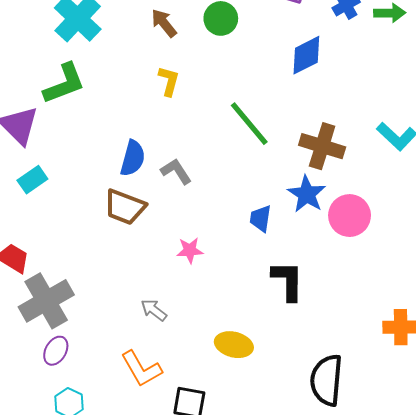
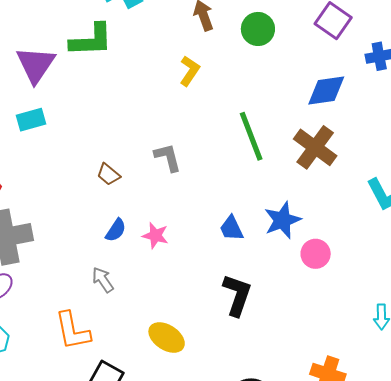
brown cross: (322, 146) -> (315, 147), moved
blue semicircle: (133, 158) -> (116, 230), moved, size x0.7
brown trapezoid: (125, 207) -> (108, 174), size x0.6
pink circle: (350, 216) -> (316, 254), size x0.7
blue trapezoid: (260, 219) -> (231, 228), turned -52

